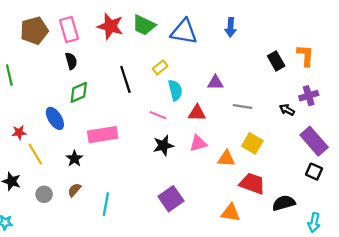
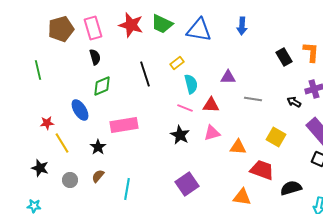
pink line: (158, 115) -> (185, 108), moved
yellow square: (252, 143) -> (276, 137), moved
black star: (163, 146) -> (180, 135), turned -30

